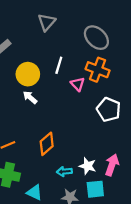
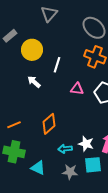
white line: (59, 65) -> (57, 65), moved
yellow circle: (28, 74) -> (32, 50), moved
pink triangle: (78, 84) -> (77, 89), moved, turned -40

